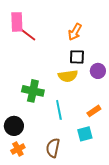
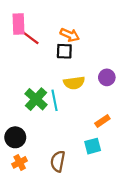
orange arrow: (75, 32) -> (70, 35), moved, turned -96
black square: (77, 57) -> (64, 51), moved
green cross: (33, 91) -> (36, 99), turned 30
cyan line: (59, 110) -> (54, 100), moved

